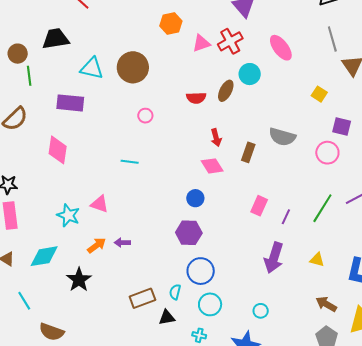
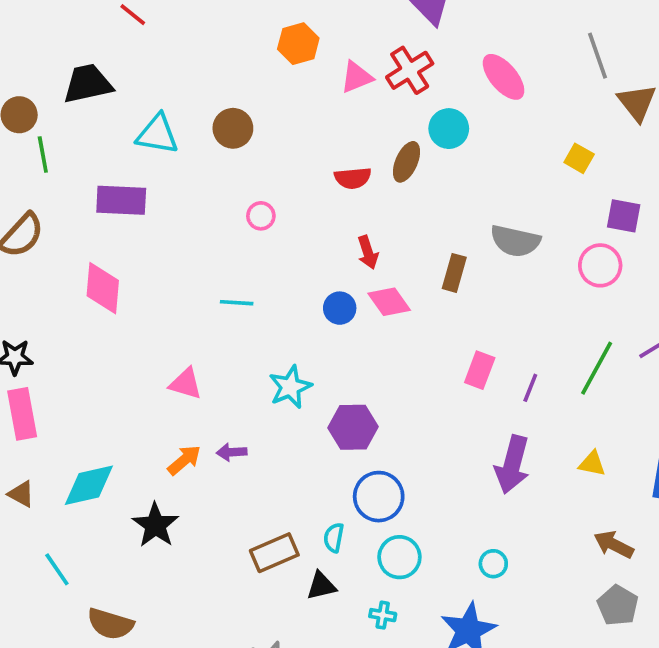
brown circle: (133, 67) -> (233, 128), size x0.7
red arrow: (216, 138) -> (368, 252), moved
blue circle: (195, 198) -> (340, 308), moved
cyan star: (68, 215) -> (290, 387), moved, turned 30

